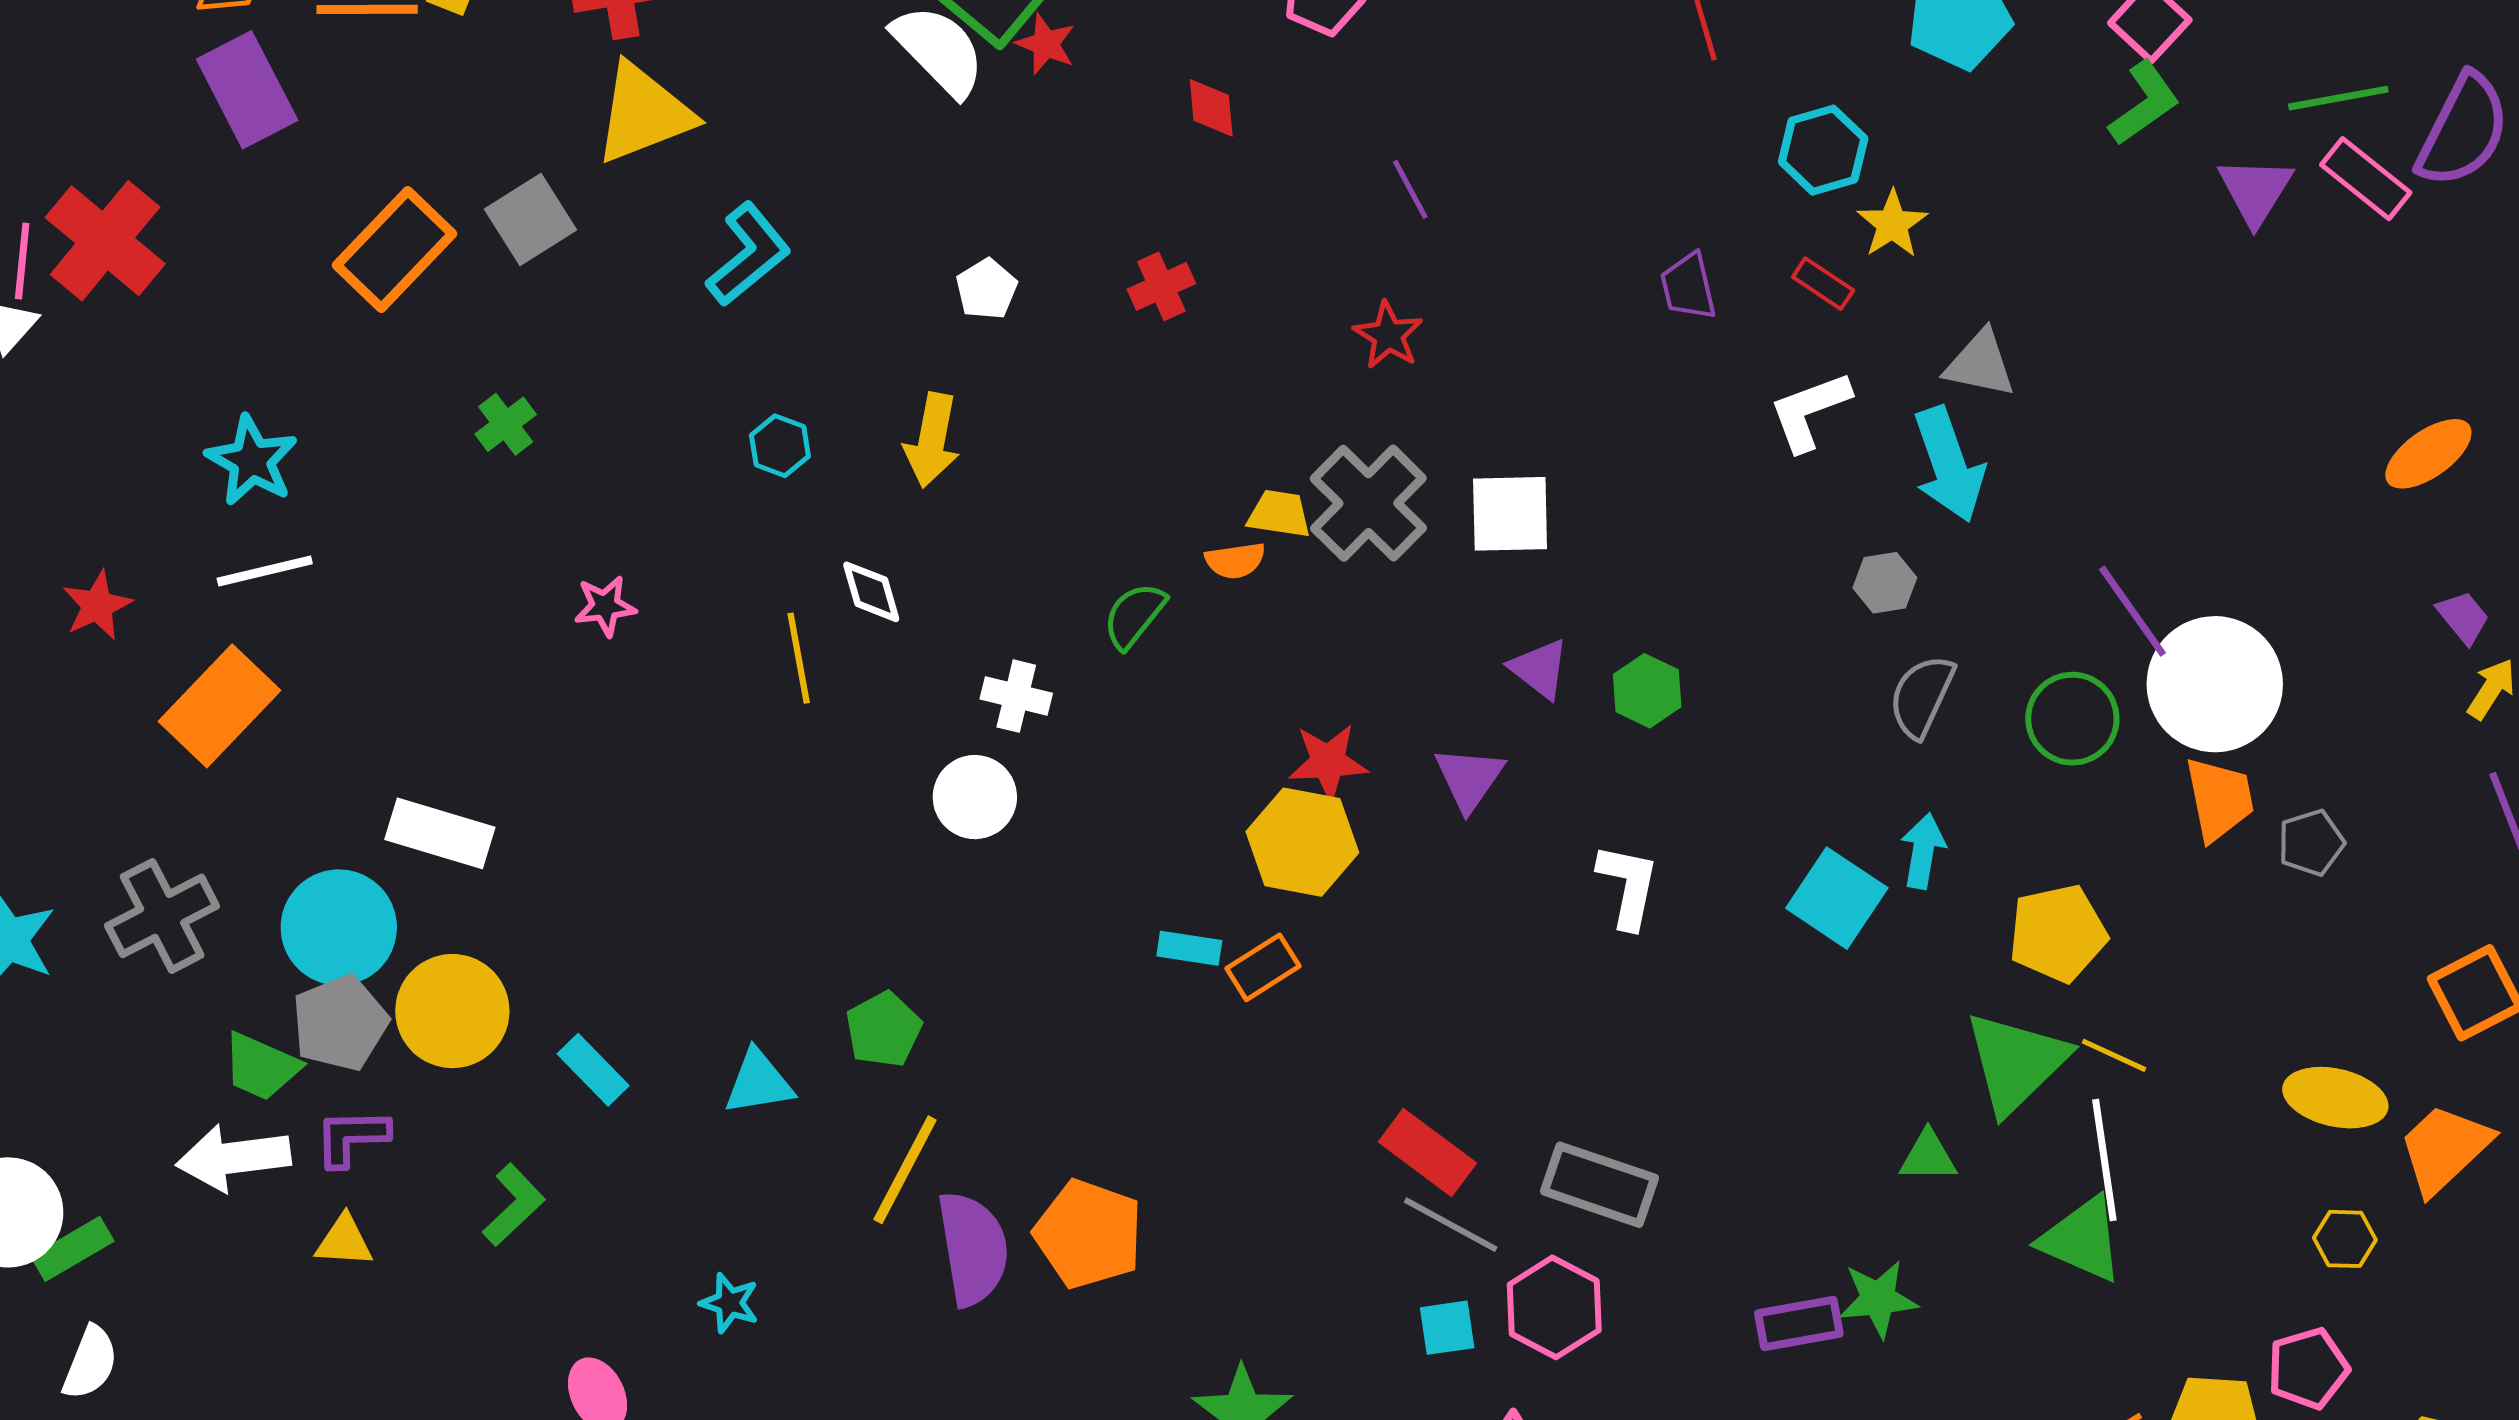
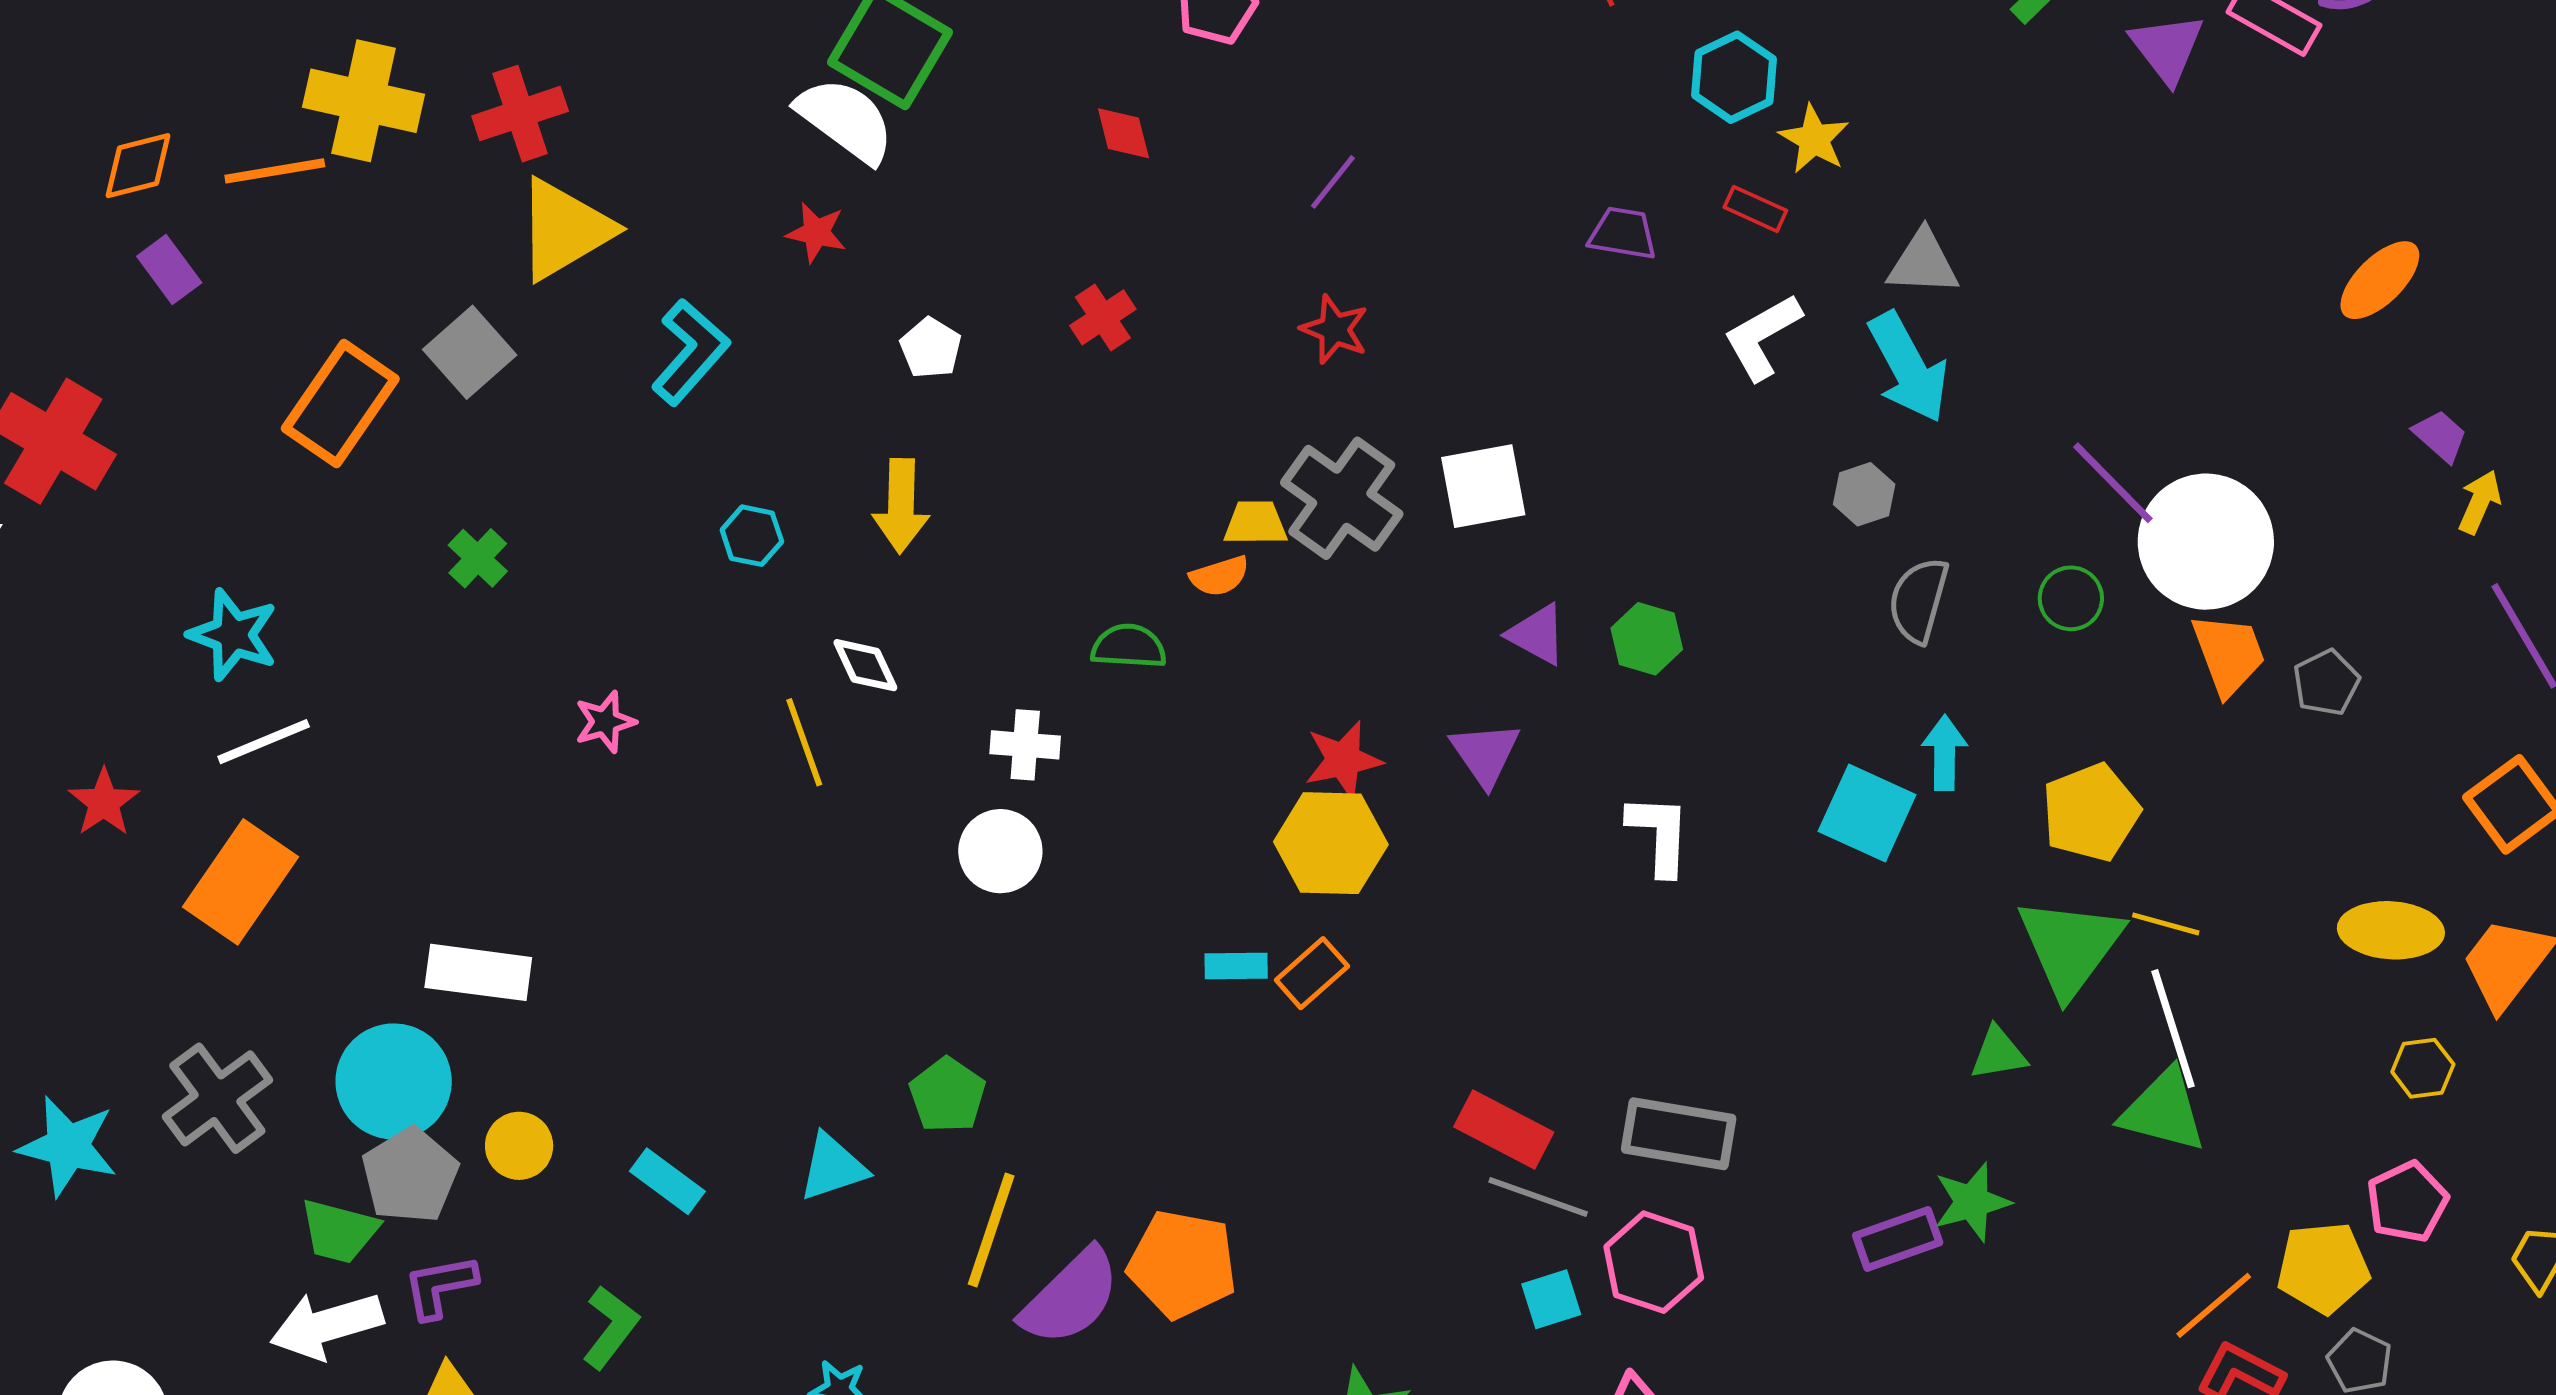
red star: (1046, 44) -> (816, 233), moved
purple rectangle: (247, 90) -> (169, 270), size x0.6
purple line: (1410, 189) -> (1333, 182), turned 76
purple trapezoid: (1688, 287) -> (1623, 233), turned 122
green semicircle: (1134, 615) -> (1129, 646), turned 64
green circle: (2072, 719) -> (2071, 598), size x0.7
yellow circle: (452, 1011) -> (519, 1146), size x0.6
purple semicircle: (973, 1249) -> (1071, 1297), turned 64

